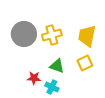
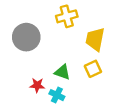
yellow cross: (52, 35) -> (67, 16), moved

